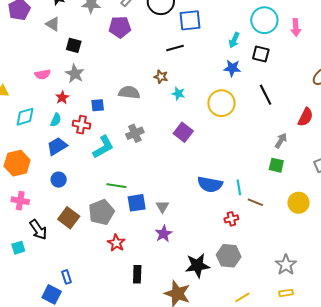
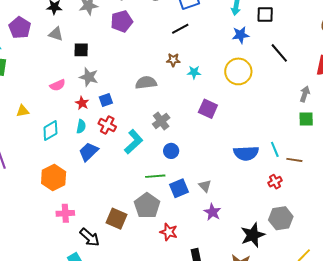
blue square: (98, 105) -> (106, 100), moved
red cross: (81, 125) -> (107, 125), turned 30
blue circle: (59, 180) -> (171, 151), moved

